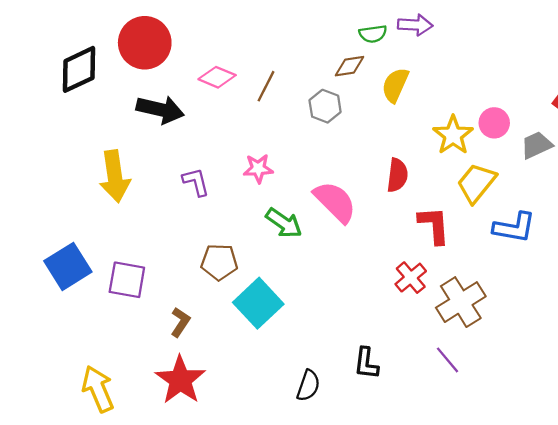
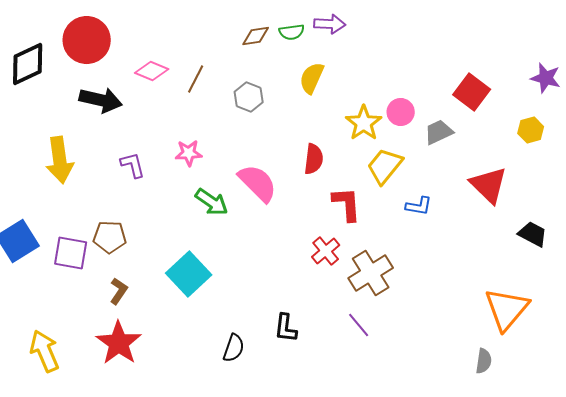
brown diamond: (350, 66) -> (256, 36), moved
blue L-shape: (514, 227) -> (419, 206), size x0.7
brown pentagon: (219, 262) -> (110, 237), moved

